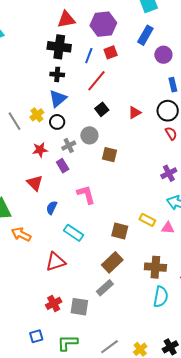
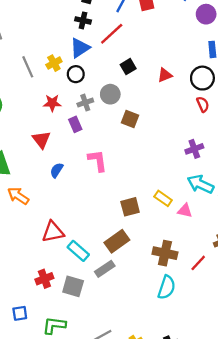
red line: (97, 81) -> (112, 34), moved
brown square: (120, 231) -> (130, 207), turned -36
cyan rectangle: (73, 233) -> (78, 251), moved

